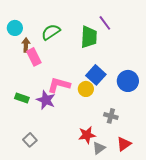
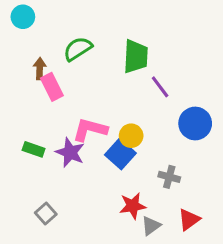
purple line: (105, 23) -> (160, 87), moved
cyan circle: (15, 28) -> (23, 17), moved
blue square: (96, 75) -> (120, 154), moved

